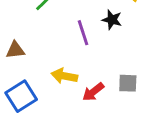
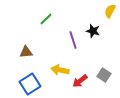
gray square: (128, 83) -> (104, 75), turned 32

